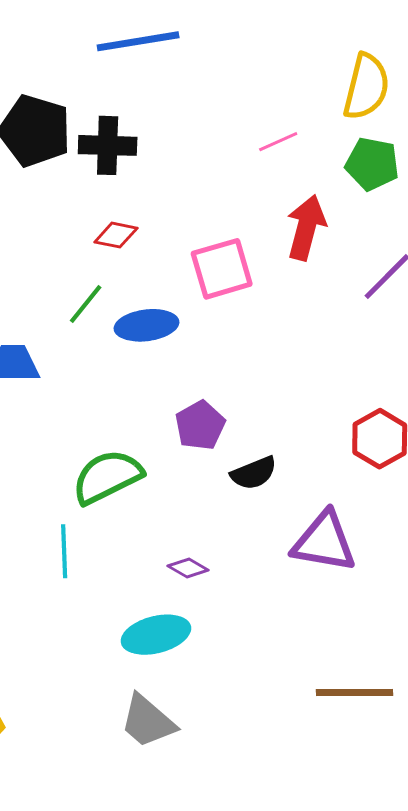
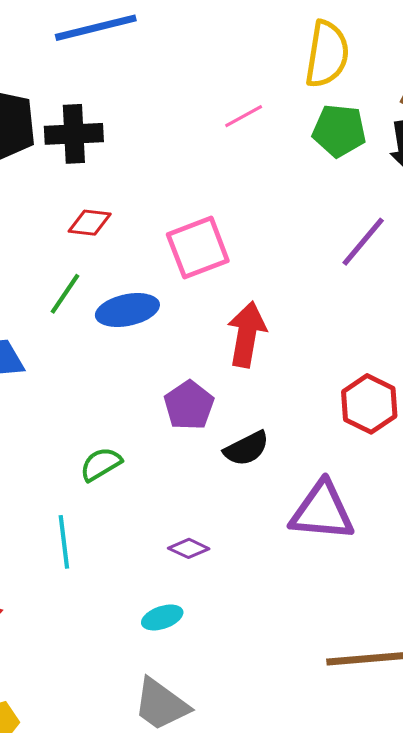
red arrow: (306, 228) -> (247, 334), moved
green semicircle: (107, 477) -> (101, 464), size x0.6
cyan ellipse: (156, 635) -> (162, 617), size x0.6

